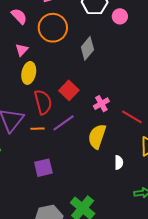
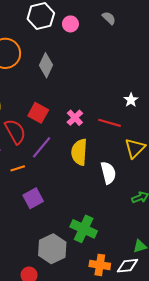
orange line: (38, 129) -> (18, 168), moved
white semicircle: (119, 162) -> (108, 173), size x1.5

